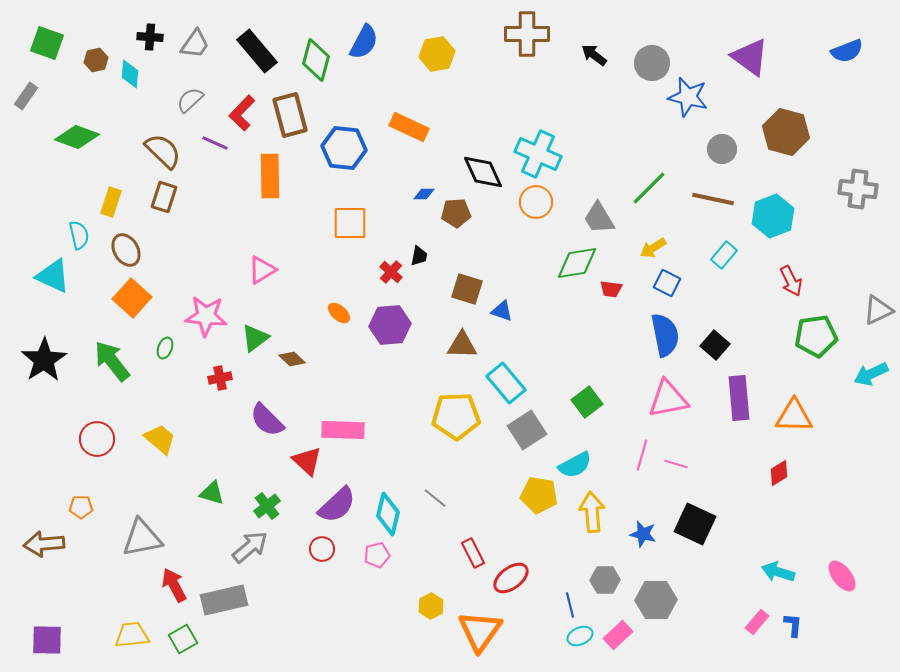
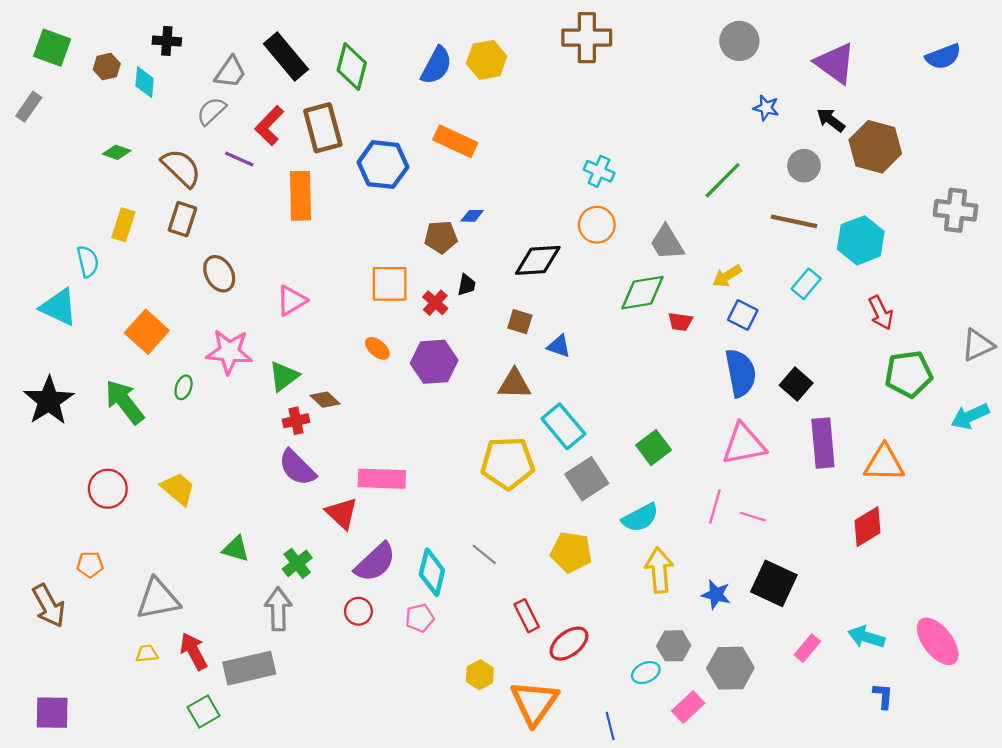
blue semicircle: (364, 42) -> (436, 65), moved
gray trapezoid: (195, 44) -> (230, 72), moved
black arrow: (594, 55) -> (831, 120), moved
gray circle: (652, 63) -> (739, 41), moved
blue star: (688, 97) -> (766, 108), size x0.6
green diamond: (77, 137) -> (117, 152), moved, size x0.6
cyan cross: (538, 154) -> (599, 171), size x0.6
black diamond: (483, 172) -> (538, 260), moved, turned -69
green line: (649, 188) -> (723, 180), moved
brown pentagon: (456, 213) -> (441, 237), moved
orange square: (350, 223) -> (390, 284), moved
brown ellipse: (126, 250) -> (219, 274), moved
brown square: (467, 289) -> (520, 322), size x0.7
red cross: (220, 378) -> (296, 421), moved
red diamond: (779, 473) -> (867, 527), size x1.4
yellow pentagon: (539, 495) -> (571, 552), moved
brown arrow: (44, 544) -> (49, 606), turned -114
gray arrow: (250, 547) -> (278, 609), turned -51
pink ellipse: (842, 576) -> (938, 641), size x1.4
blue line: (570, 605) -> (610, 726), moved
pink rectangle: (757, 622) -> (807, 648), moved
yellow trapezoid: (132, 635) -> (147, 654), moved, size x0.6
cyan ellipse: (580, 636) -> (646, 673), moved

